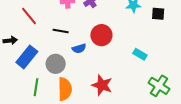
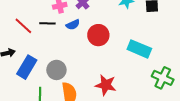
black line: (61, 31) -> (47, 23), moved
blue semicircle: (79, 48) -> (73, 25), moved
cyan rectangle: (140, 54) -> (139, 49), size x1.6

